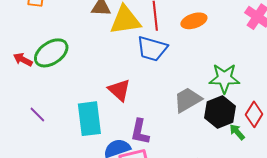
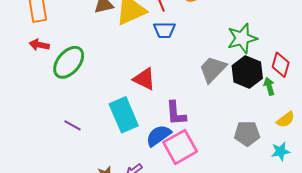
blue trapezoid: (152, 49) -> (164, 30), size x0.7
red arrow: (23, 60) -> (39, 45), moved
green arrow: (237, 132) -> (269, 86), turned 42

